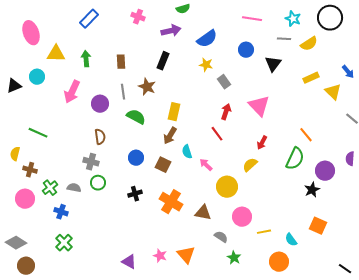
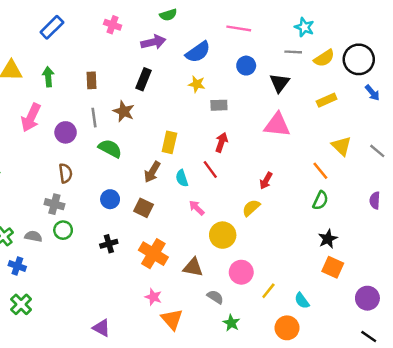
black circle: (330, 18) -> (359, 59), moved
pink line: (252, 19) -> (239, 28), moved
gray rectangle: (224, 82) -> (219, 105), turned -56
yellow triangle: (333, 92) -> (341, 146), moved
pink triangle: (259, 106) -> (277, 125), moved, turned -40
yellow rectangle: (174, 112) -> (169, 142), moved
cyan semicircle: (187, 152) -> (182, 178), moved
green semicircle: (295, 159) -> (320, 200), moved, size x0.7
purple circle: (325, 171) -> (367, 298), moved
orange square: (318, 226) -> (333, 267), moved
yellow line: (264, 232) -> (268, 291), turned -40
pink star: (160, 256) -> (153, 297), moved

